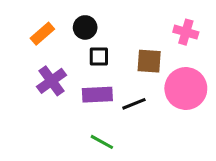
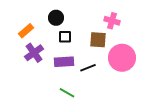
pink cross: (186, 32) -> (112, 21), moved
orange rectangle: (42, 34) -> (26, 31), moved

